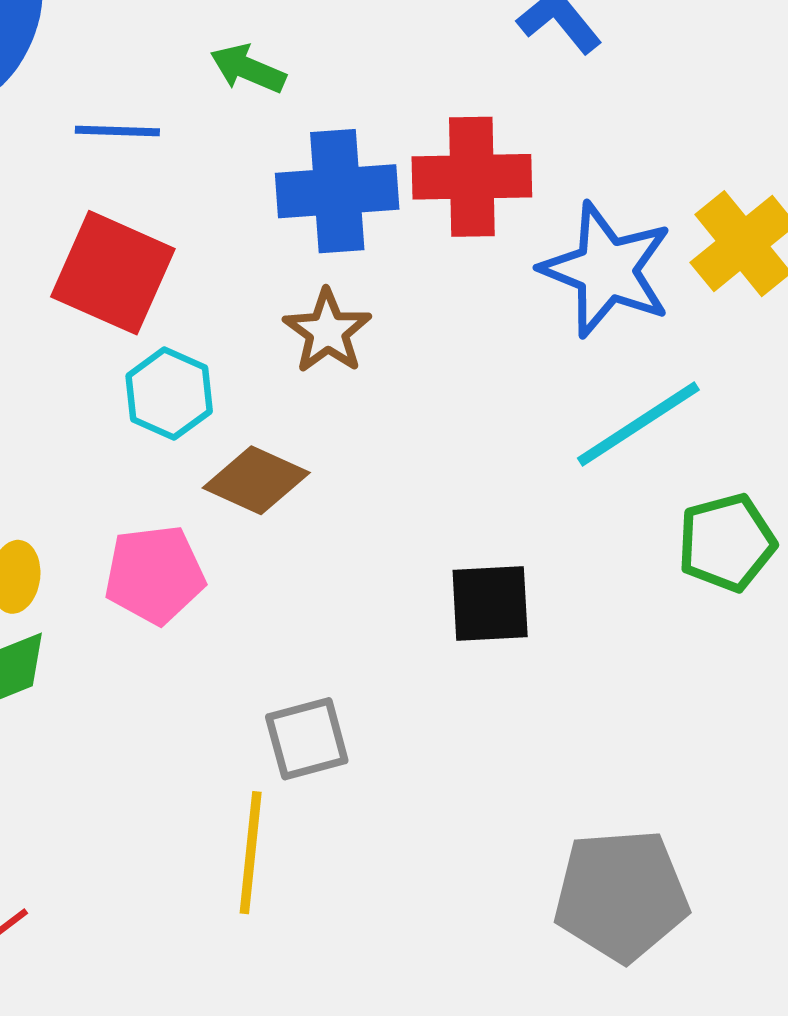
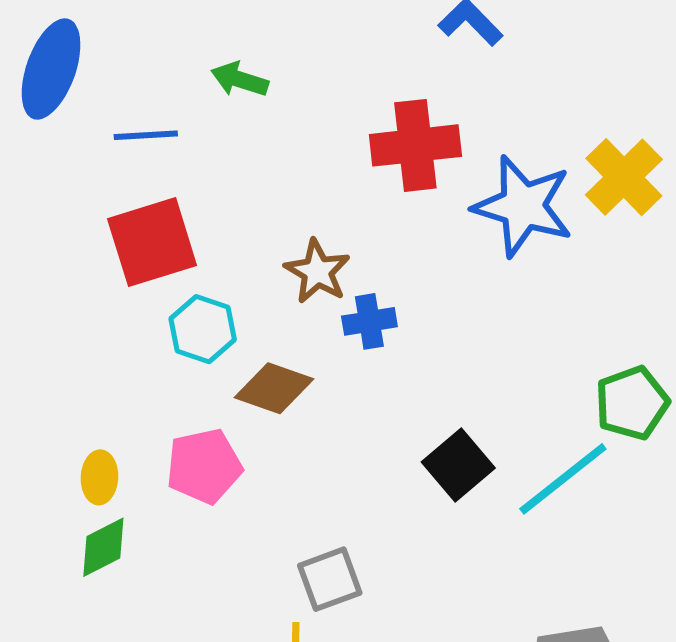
blue cross: (337, 191) -> (369, 321), moved, size x0.6
red square: (113, 273) -> (152, 242), turned -36
cyan line: (638, 424) -> (563, 479), moved
black square: (490, 603) -> (458, 465), turned -32

